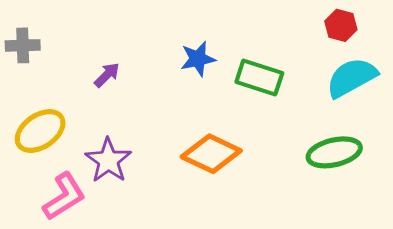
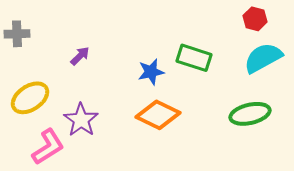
blue star: (198, 59) -> (151, 72), moved

